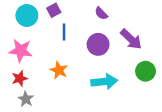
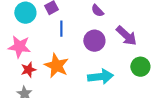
orange star: (59, 70) -> (56, 66), size x1.4
red star: (20, 78) -> (28, 70), moved

